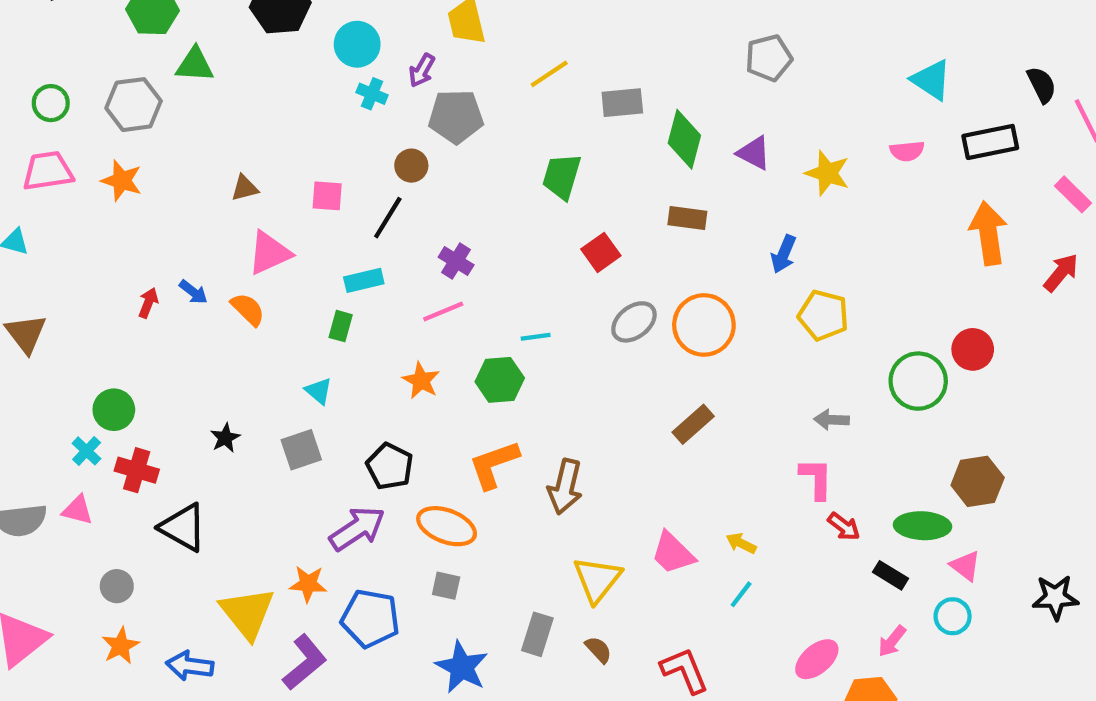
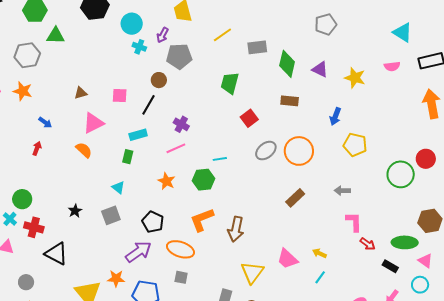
blue arrow: (193, 292) -> (45, 122), moved
gray arrow: (832, 420) -> (342, 191), moved

